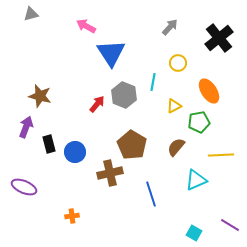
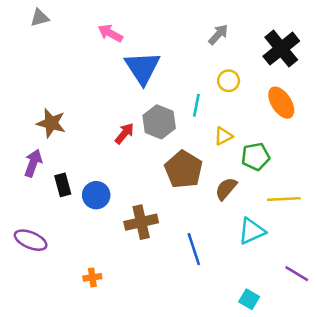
orange ellipse: (209, 91) -> (281, 103), moved
brown pentagon: (132, 145) -> (184, 169), moved
purple line: (230, 225) -> (297, 274), moved

